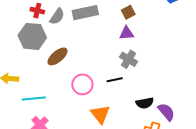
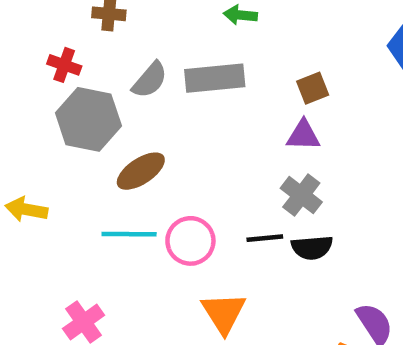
red cross: (37, 11) -> (64, 65), moved
cyan line: (34, 99) -> (129, 234), moved
black semicircle: (145, 103) -> (312, 248), moved

